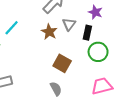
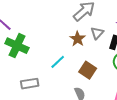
cyan line: (12, 28) -> (58, 62), moved

